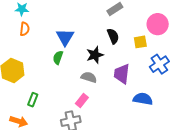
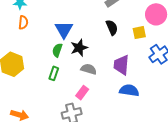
black star: (95, 55) -> (79, 48), moved
blue semicircle: (143, 99) -> (129, 90), moved
green rectangle: (33, 100) -> (54, 73), moved

